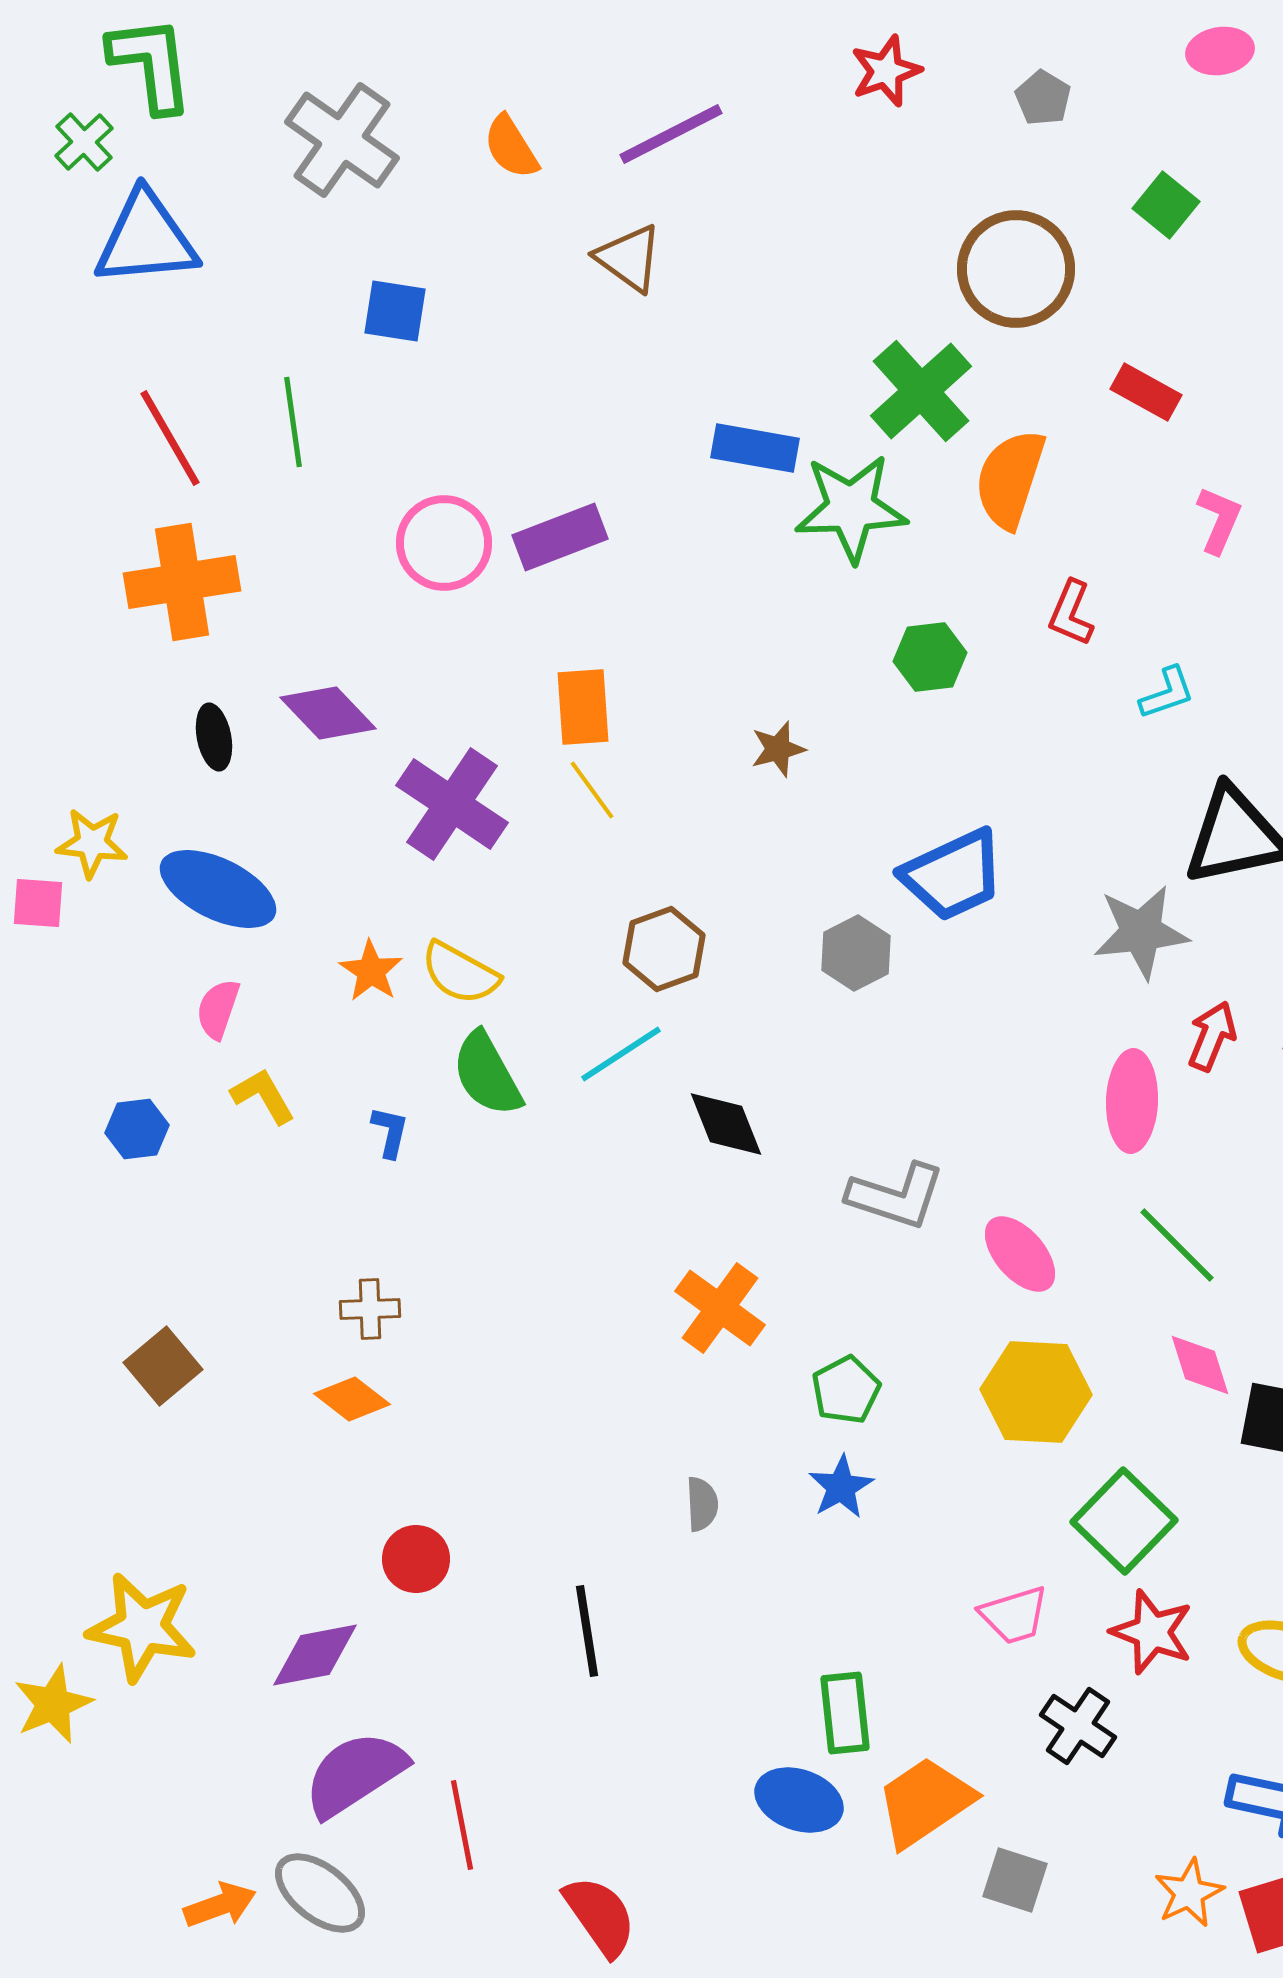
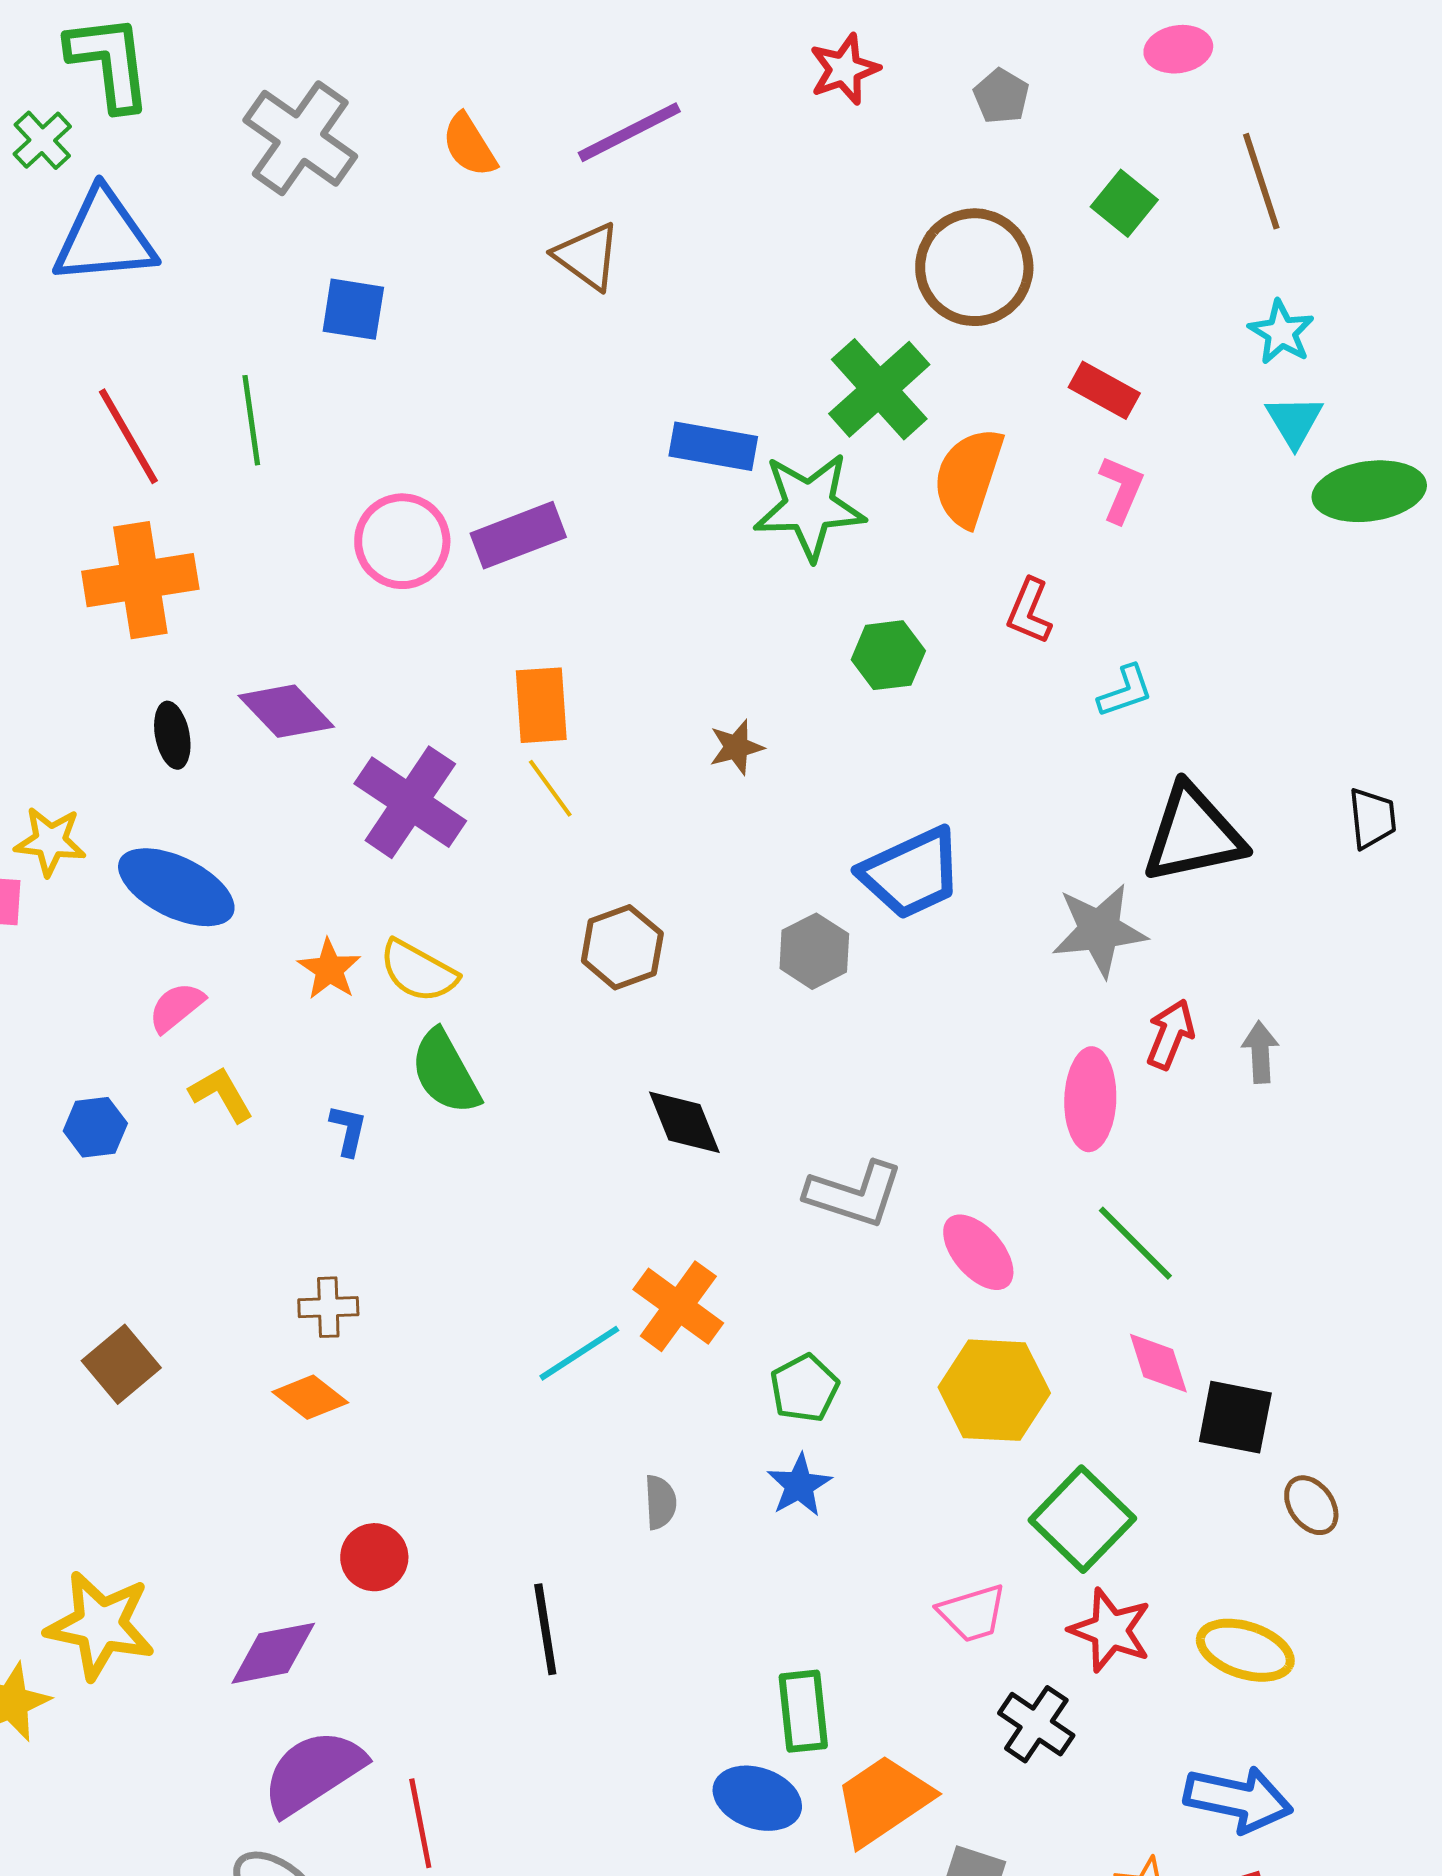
pink L-shape: (1219, 520) -> (1121, 489), moved
pink semicircle: (218, 1009) -> (176, 1007), turned 32
cyan line: (621, 1054) -> (579, 1353), moved

